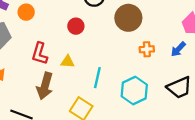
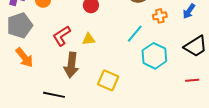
red L-shape: (40, 54) -> (62, 36), turned 50
cyan line: (97, 78) -> (135, 34), moved, turned 36

